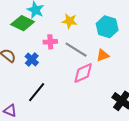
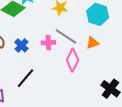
pink cross: (50, 42) -> (48, 43), moved
pink diamond: (83, 73) -> (73, 60), turned -40

